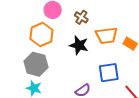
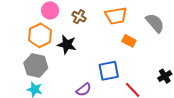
orange trapezoid: (106, 36) -> (116, 16), moved
black star: (79, 45) -> (67, 45), moved

